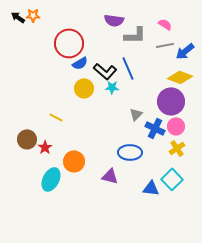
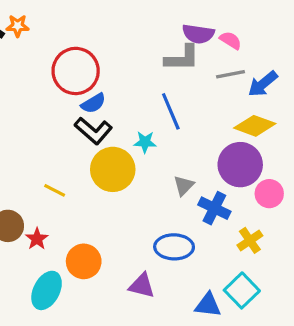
purple semicircle: (114, 20) -> (198, 34), moved
black L-shape: (105, 71) -> (93, 131), moved
yellow circle: (84, 88) -> (113, 169), moved, size x1.4
pink circle: (176, 126) -> (269, 194), moved

